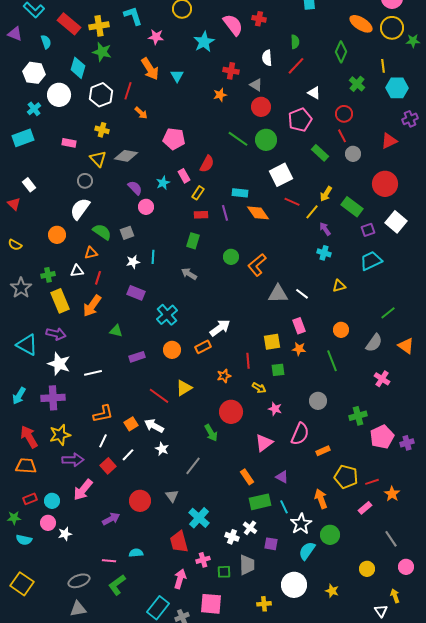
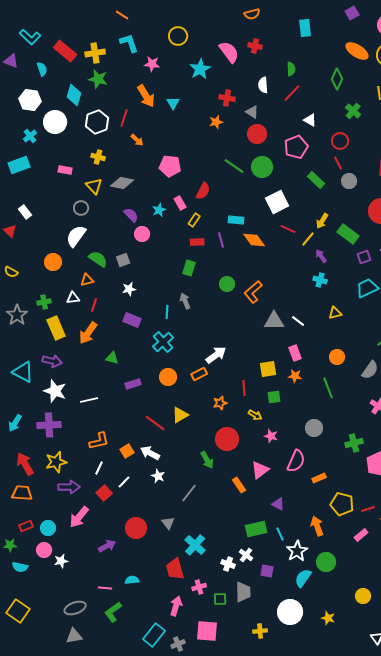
cyan line: (153, 257) -> (167, 312), moved
gray arrow: (189, 274) -> (185, 301), turned 35
orange rectangle: (247, 477) -> (239, 485), moved

